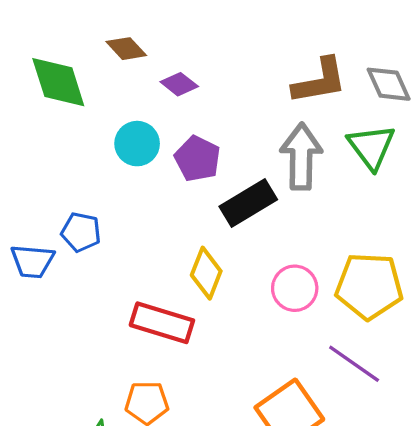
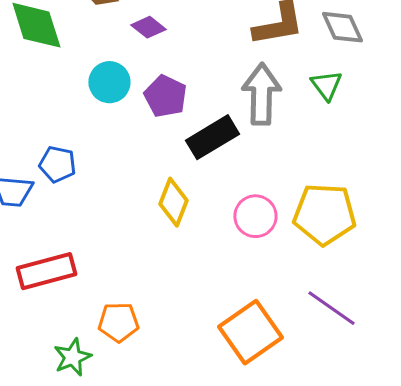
green triangle: (371, 147) -> (326, 85), size x0.7
red rectangle: (162, 323) -> (46, 271), moved, turned -32
purple line: (354, 364) -> (331, 308), moved

